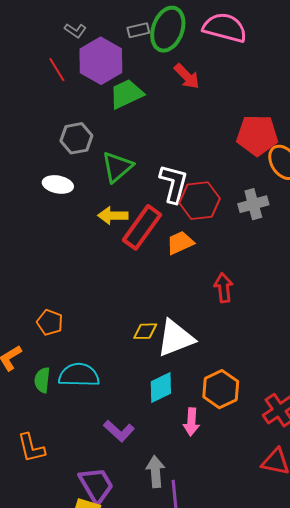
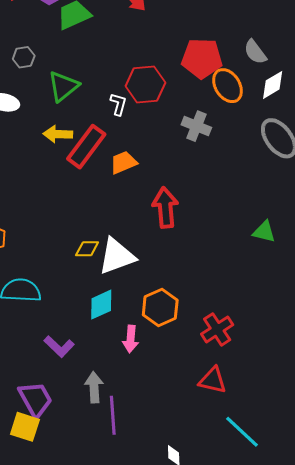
gray hexagon: (76, 138) -> (24, 57), size x0.7
white L-shape: (174, 184) -> (118, 104), size x0.6
red hexagon: (200, 201) -> (145, 84), moved
gray cross: (253, 204) -> (196, 126), turned 36
red arrow: (224, 288) -> (165, 208), size x1.4

